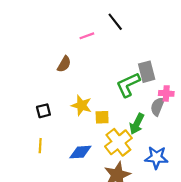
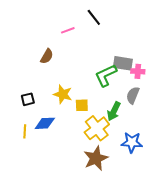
gray rectangle: (147, 72) -> (123, 63), turned -66
pink cross: (166, 93) -> (138, 71), moved
blue diamond: (80, 152) -> (45, 123), moved

